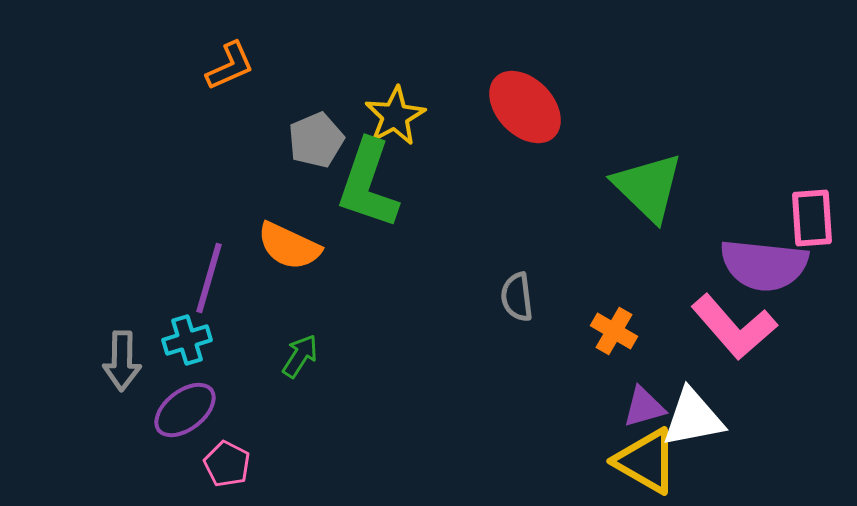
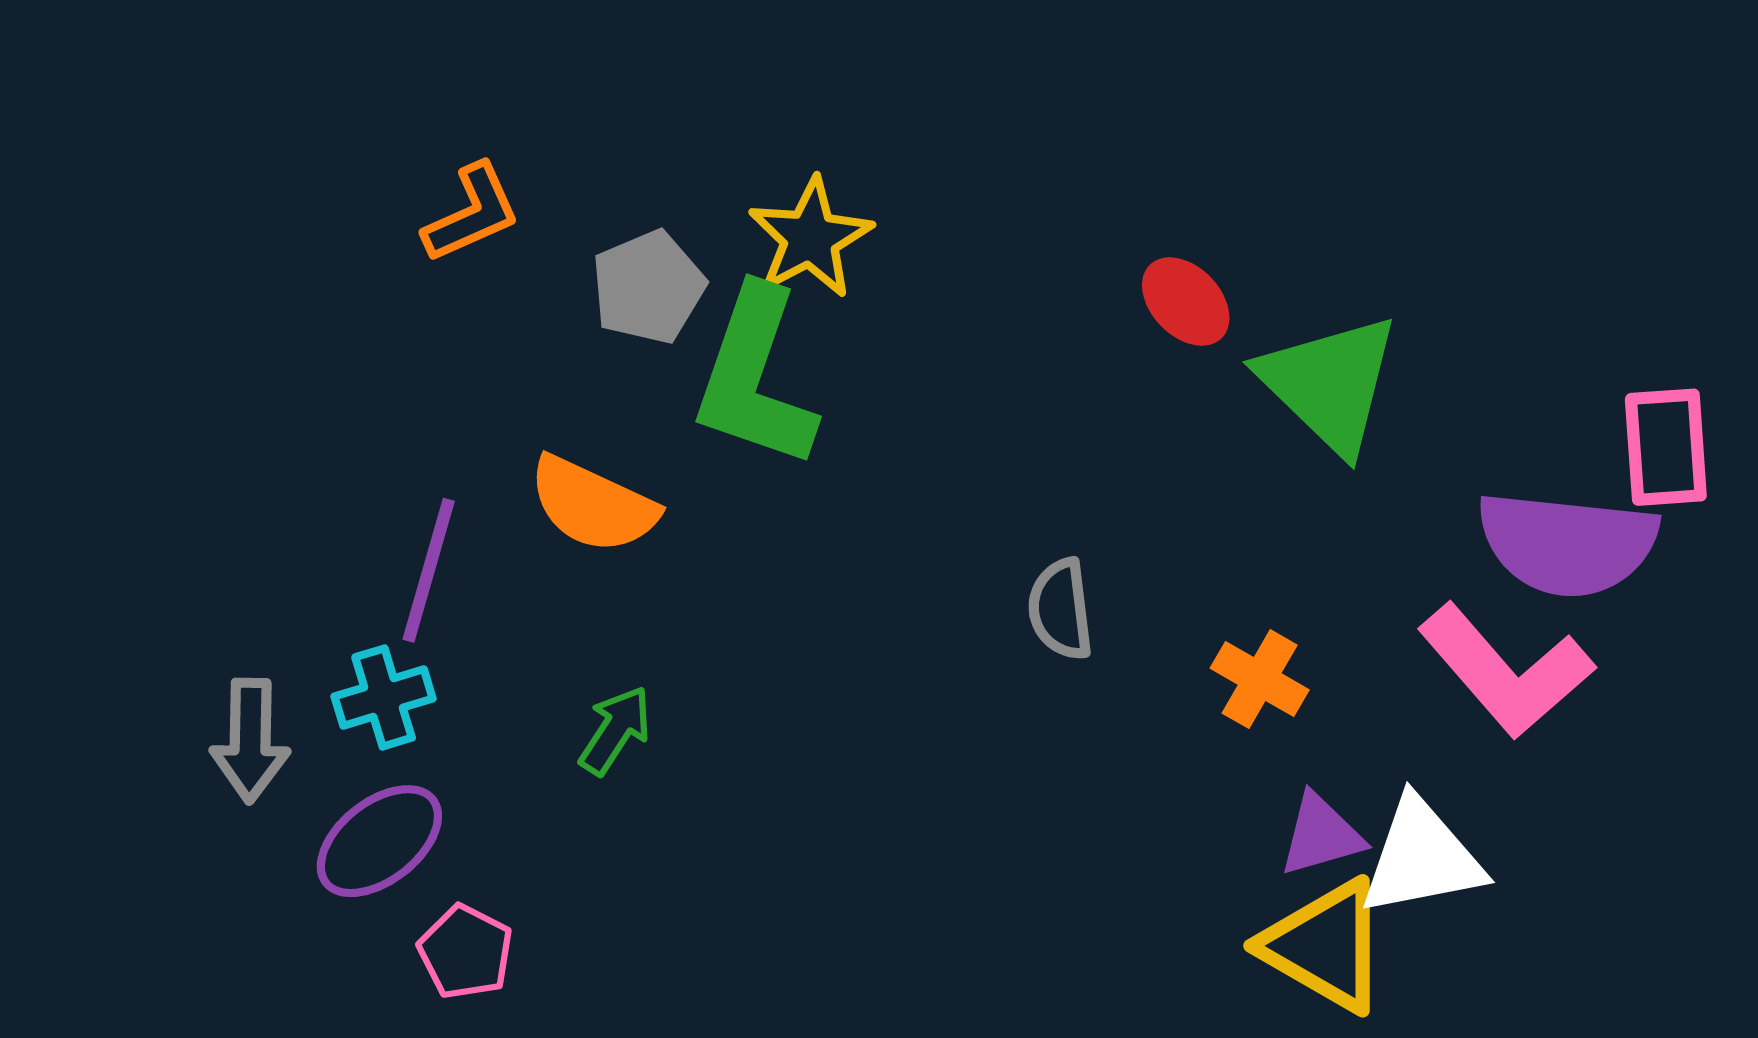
orange L-shape: (230, 66) -> (472, 213), moved
red ellipse: (525, 107) -> (1186, 302), moved, size x0.6

